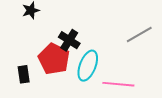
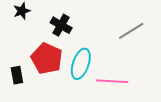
black cross: (69, 40) -> (61, 25), moved

